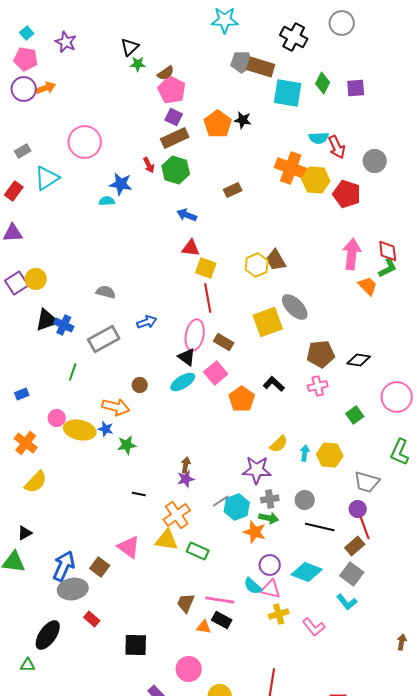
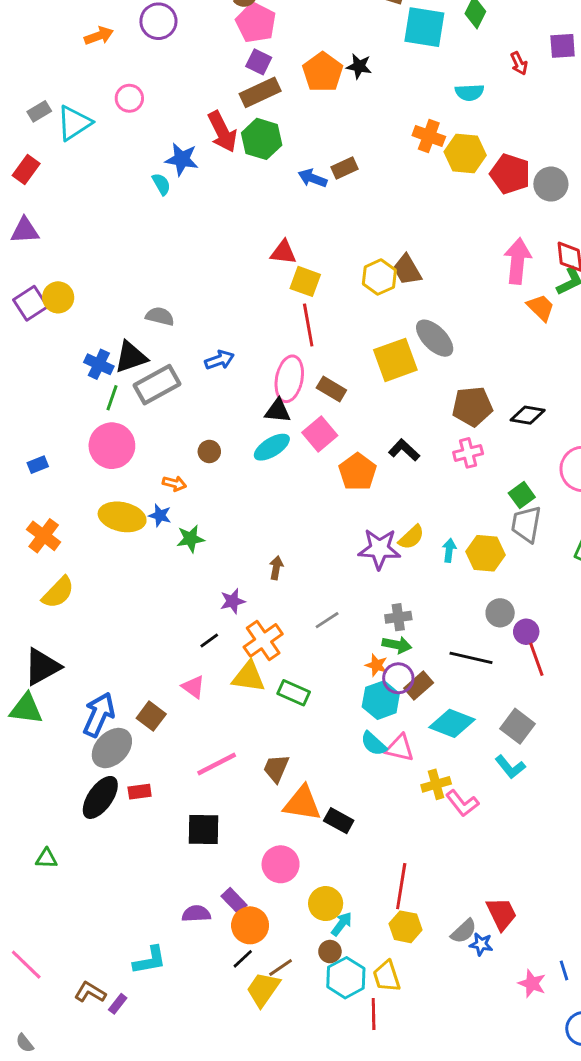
orange arrow: (46, 88) -> (99, 36), moved
purple square: (356, 88) -> (563, 46), moved
purple circle: (24, 89) -> (158, 21), moved
pink circle: (85, 142) -> (129, 98), size x0.6
red arrow: (337, 147) -> (519, 63), moved, size x0.7
gray circle: (375, 161) -> (551, 184), moved
red arrow: (149, 165) -> (222, 132), size x1.8
orange cross: (291, 168) -> (429, 136), size x0.7
cyan triangle: (47, 178) -> (74, 123), moved
cyan semicircle: (107, 201) -> (161, 184), turned 63
blue arrow: (187, 215) -> (313, 178), moved
black triangle: (47, 320) -> (131, 357), moved
black triangle: (187, 357) -> (278, 411), turned -30
green line: (73, 372) -> (112, 398), moved
orange arrow: (116, 407) -> (174, 483), size x0.6
pink circle: (57, 418) -> (112, 446), moved, size x1.8
purple star: (257, 470) -> (379, 549), moved
purple star: (186, 479) -> (233, 601), moved
gray trapezoid: (367, 482) -> (526, 524), moved, turned 84
black line: (139, 494) -> (209, 640), moved, turned -48
gray circle: (305, 500) -> (500, 613), moved
cyan hexagon: (237, 507) -> (381, 700), moved
orange star: (255, 532) -> (376, 665), size x0.7
black triangle: (25, 533) -> (42, 667), size x1.8
brown rectangle: (355, 546) -> (419, 686), moved
pink triangle: (129, 547) -> (193, 687), size x0.7
purple circle: (270, 565) -> (398, 678), moved
gray ellipse: (73, 589) -> (112, 748), turned -36
pink line: (220, 600) -> (217, 764), moved, turned -36
yellow cross: (279, 614) -> (436, 784), moved
red rectangle: (92, 619) -> (140, 792), turned -49
black rectangle: (222, 620) -> (339, 821), moved
orange triangle: (204, 627) -> (302, 803), size x1.8
black ellipse: (48, 635) -> (100, 797), moved

